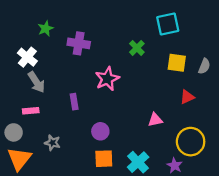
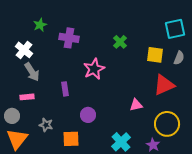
cyan square: (168, 24) -> (175, 29), moved
red triangle: (187, 97) -> (164, 85), size x1.6
orange square: (104, 159) -> (71, 139), moved

